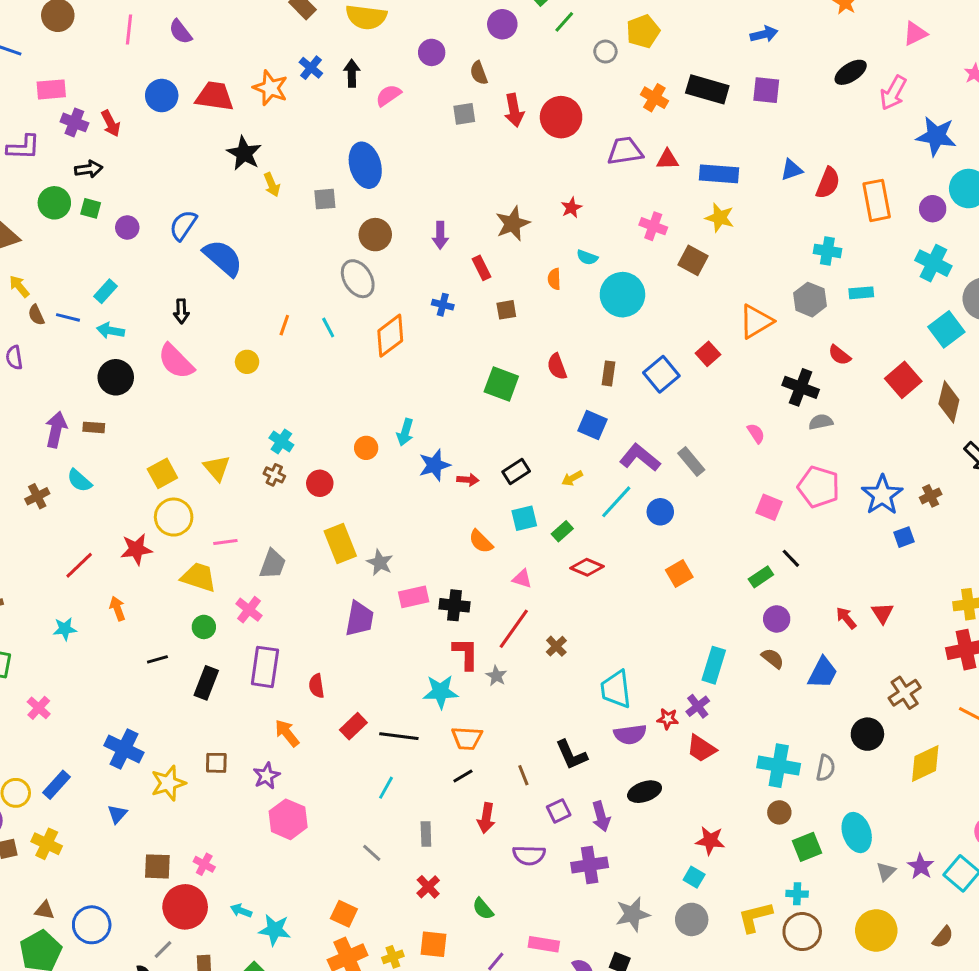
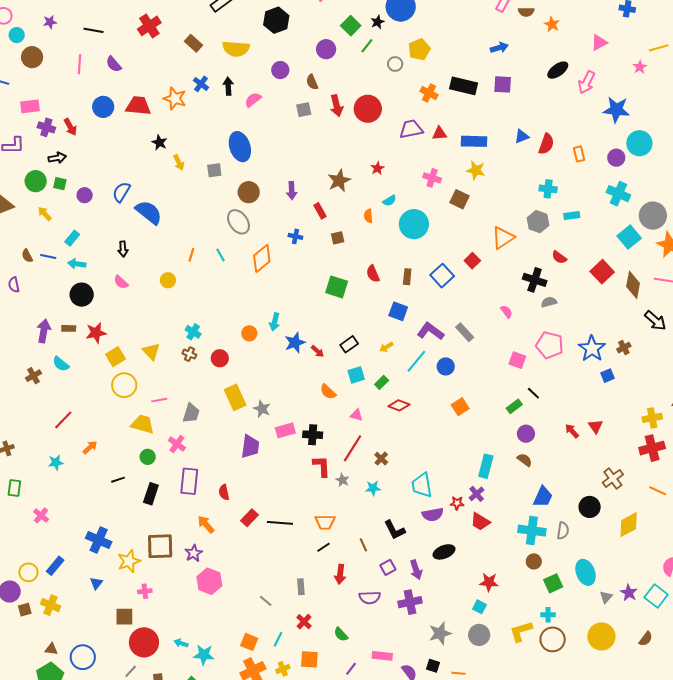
black star: (244, 153) -> (159, 143), size x0.7
orange rectangle: (877, 200) -> (579, 154), size x0.6
cyan semicircle: (587, 257) -> (389, 201), turned -48
yellow arrow: (19, 286) -> (45, 214), moved
pink semicircle: (176, 361) -> (121, 282), size x0.6
red arrow: (468, 480) -> (318, 351), turned 40
red star: (136, 549) -> (96, 333), moved
orange arrow: (117, 609) -> (90, 447), turned 70
blue trapezoid: (823, 673) -> (543, 497), moved
cyan star: (441, 692) -> (373, 488), moved, size x0.7
brown square: (216, 763) -> (160, 546), size x1.8
cyan line: (386, 788) -> (278, 639), moved
pink cross: (204, 864) -> (145, 591), moved, turned -32

